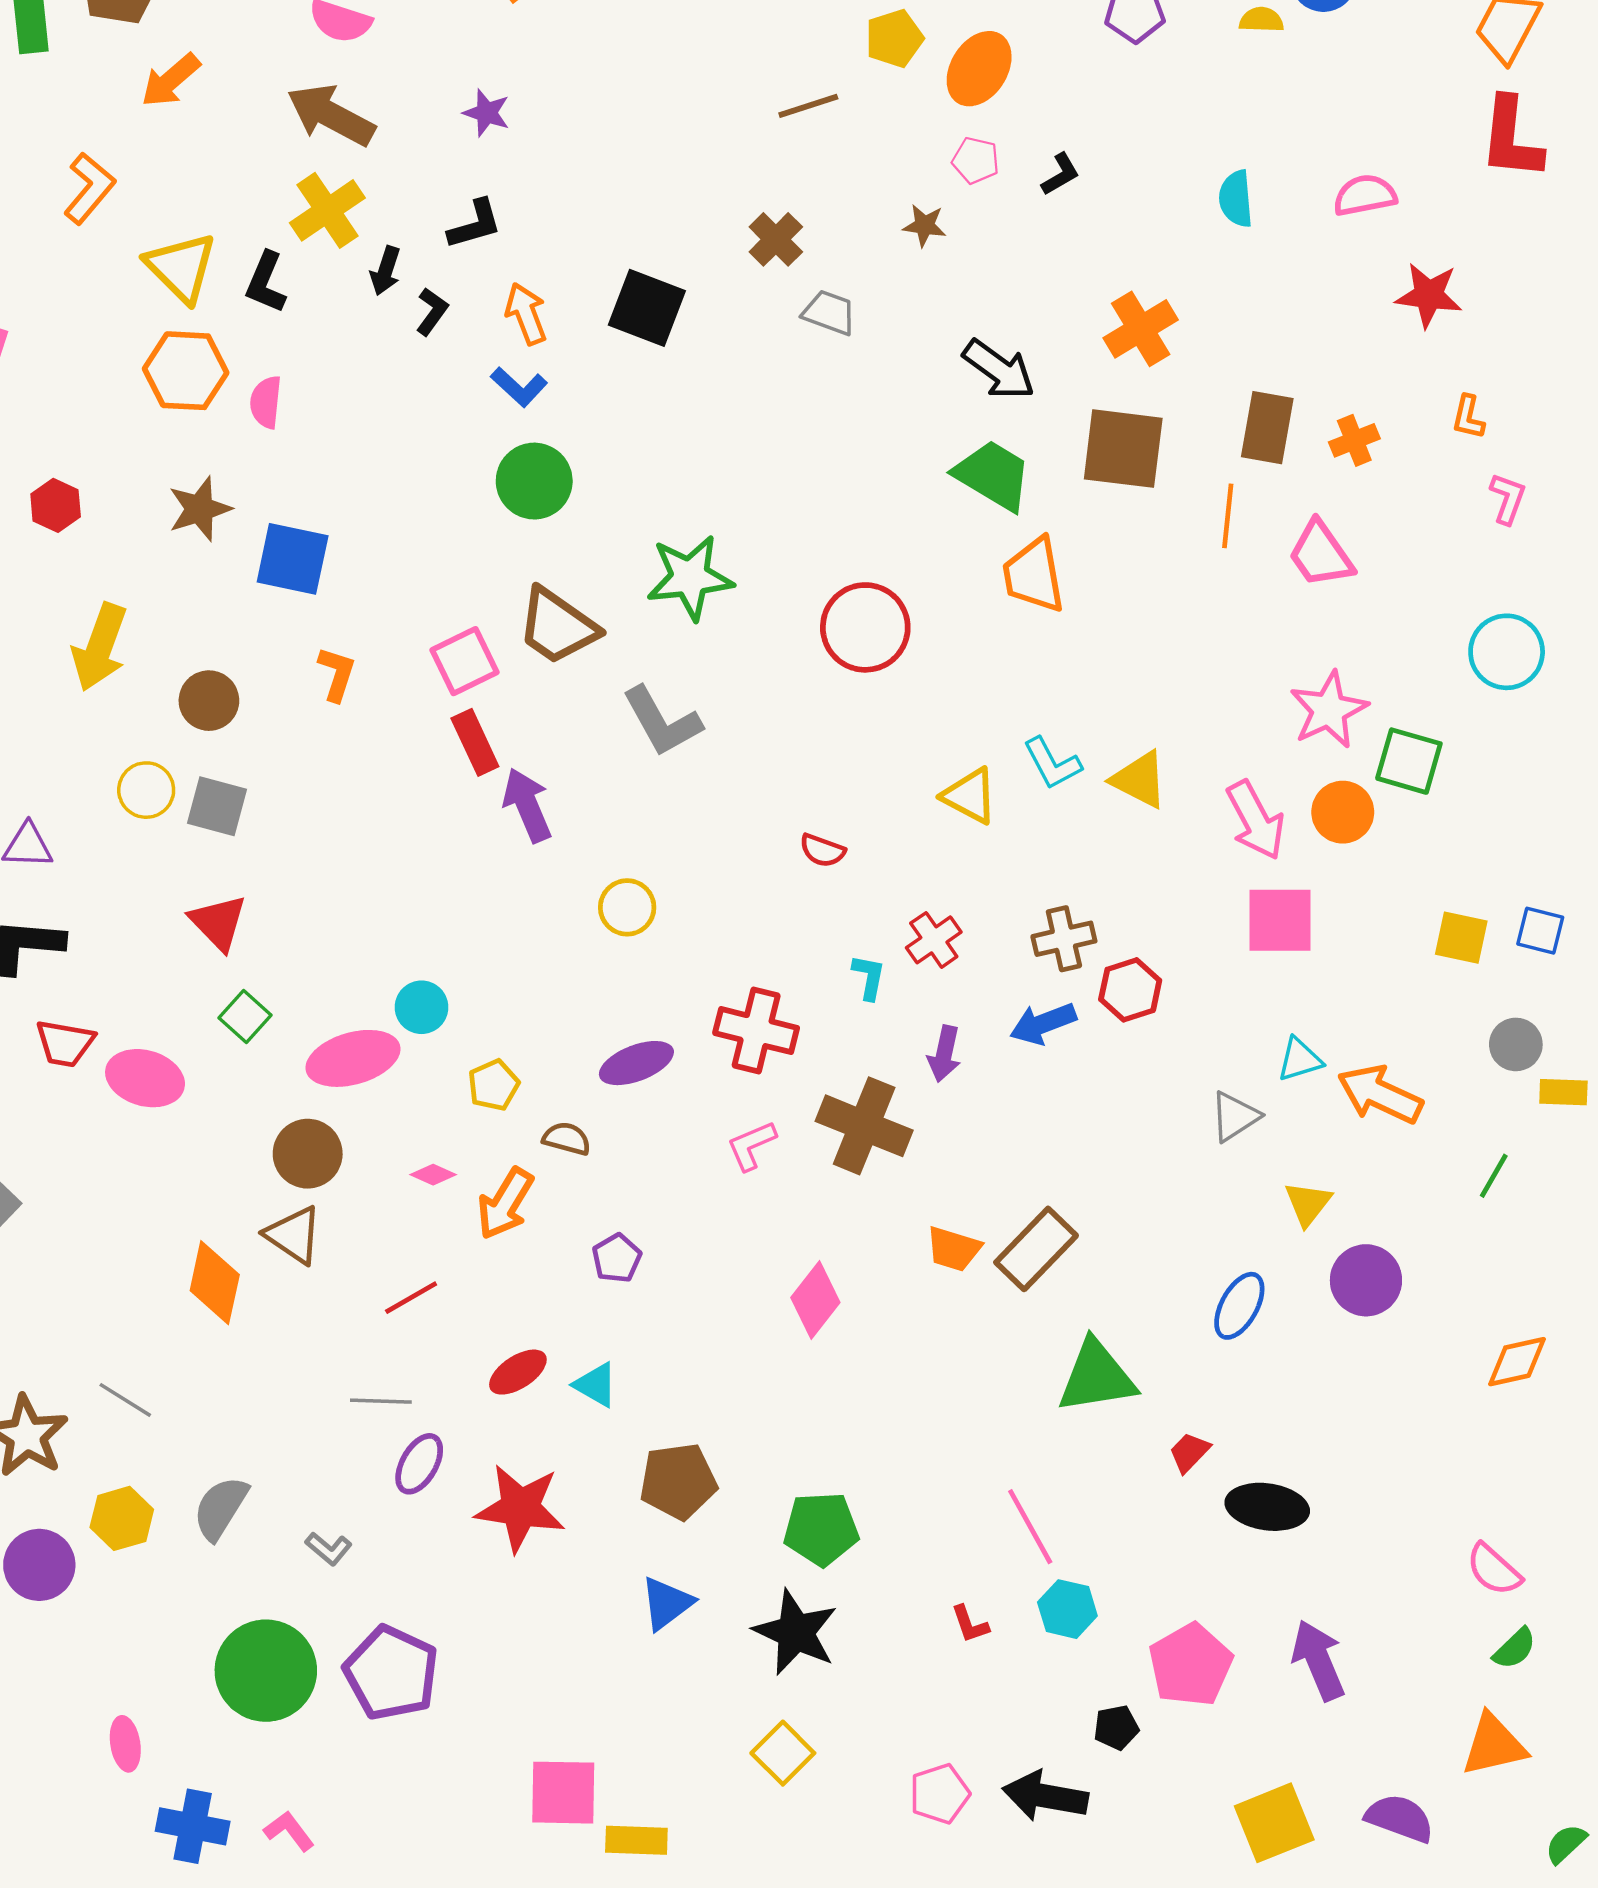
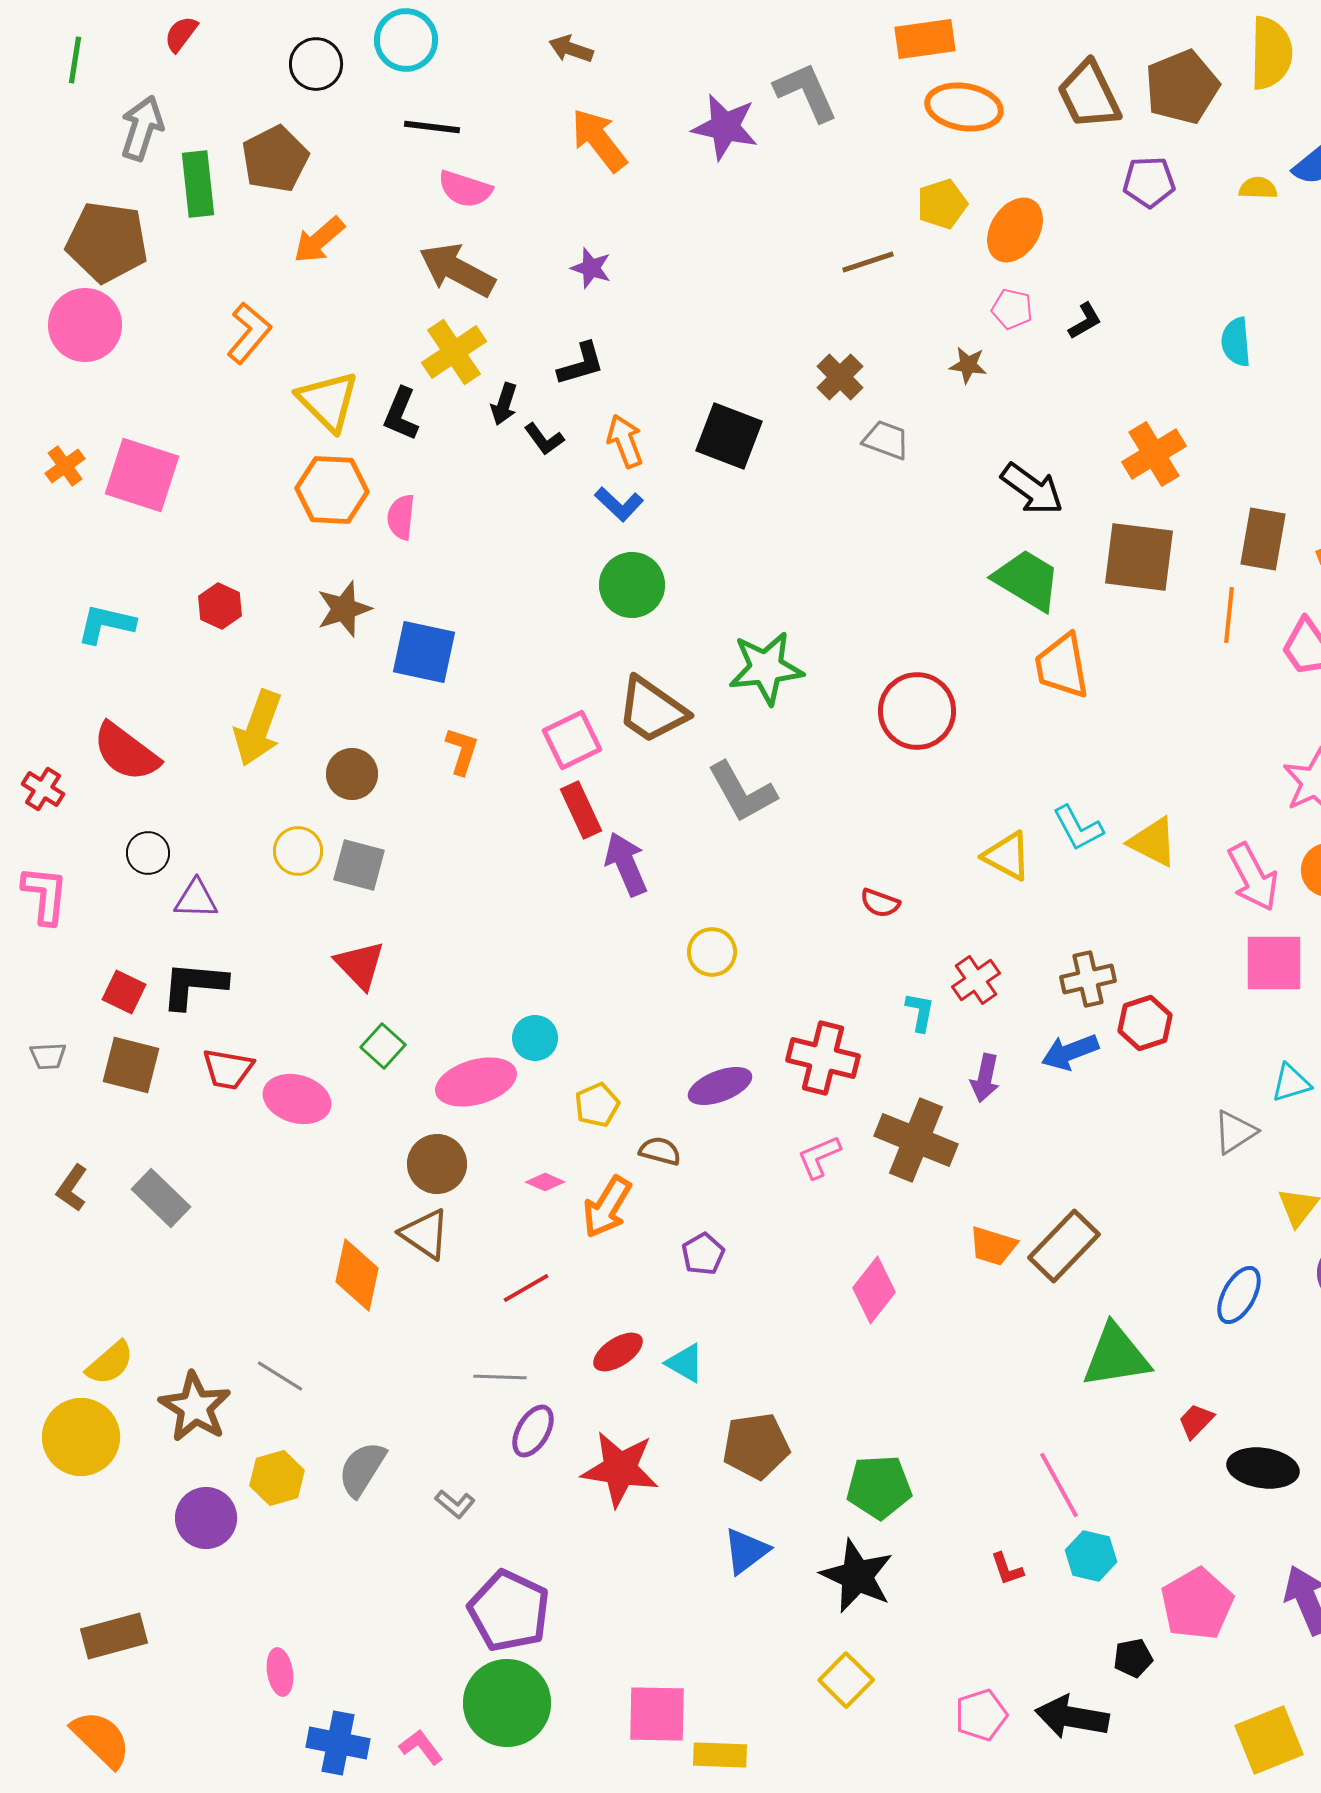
black L-shape: (432, 311) -> (544, 439), turned 108
green circle: (266, 1671) -> (507, 1703), moved

